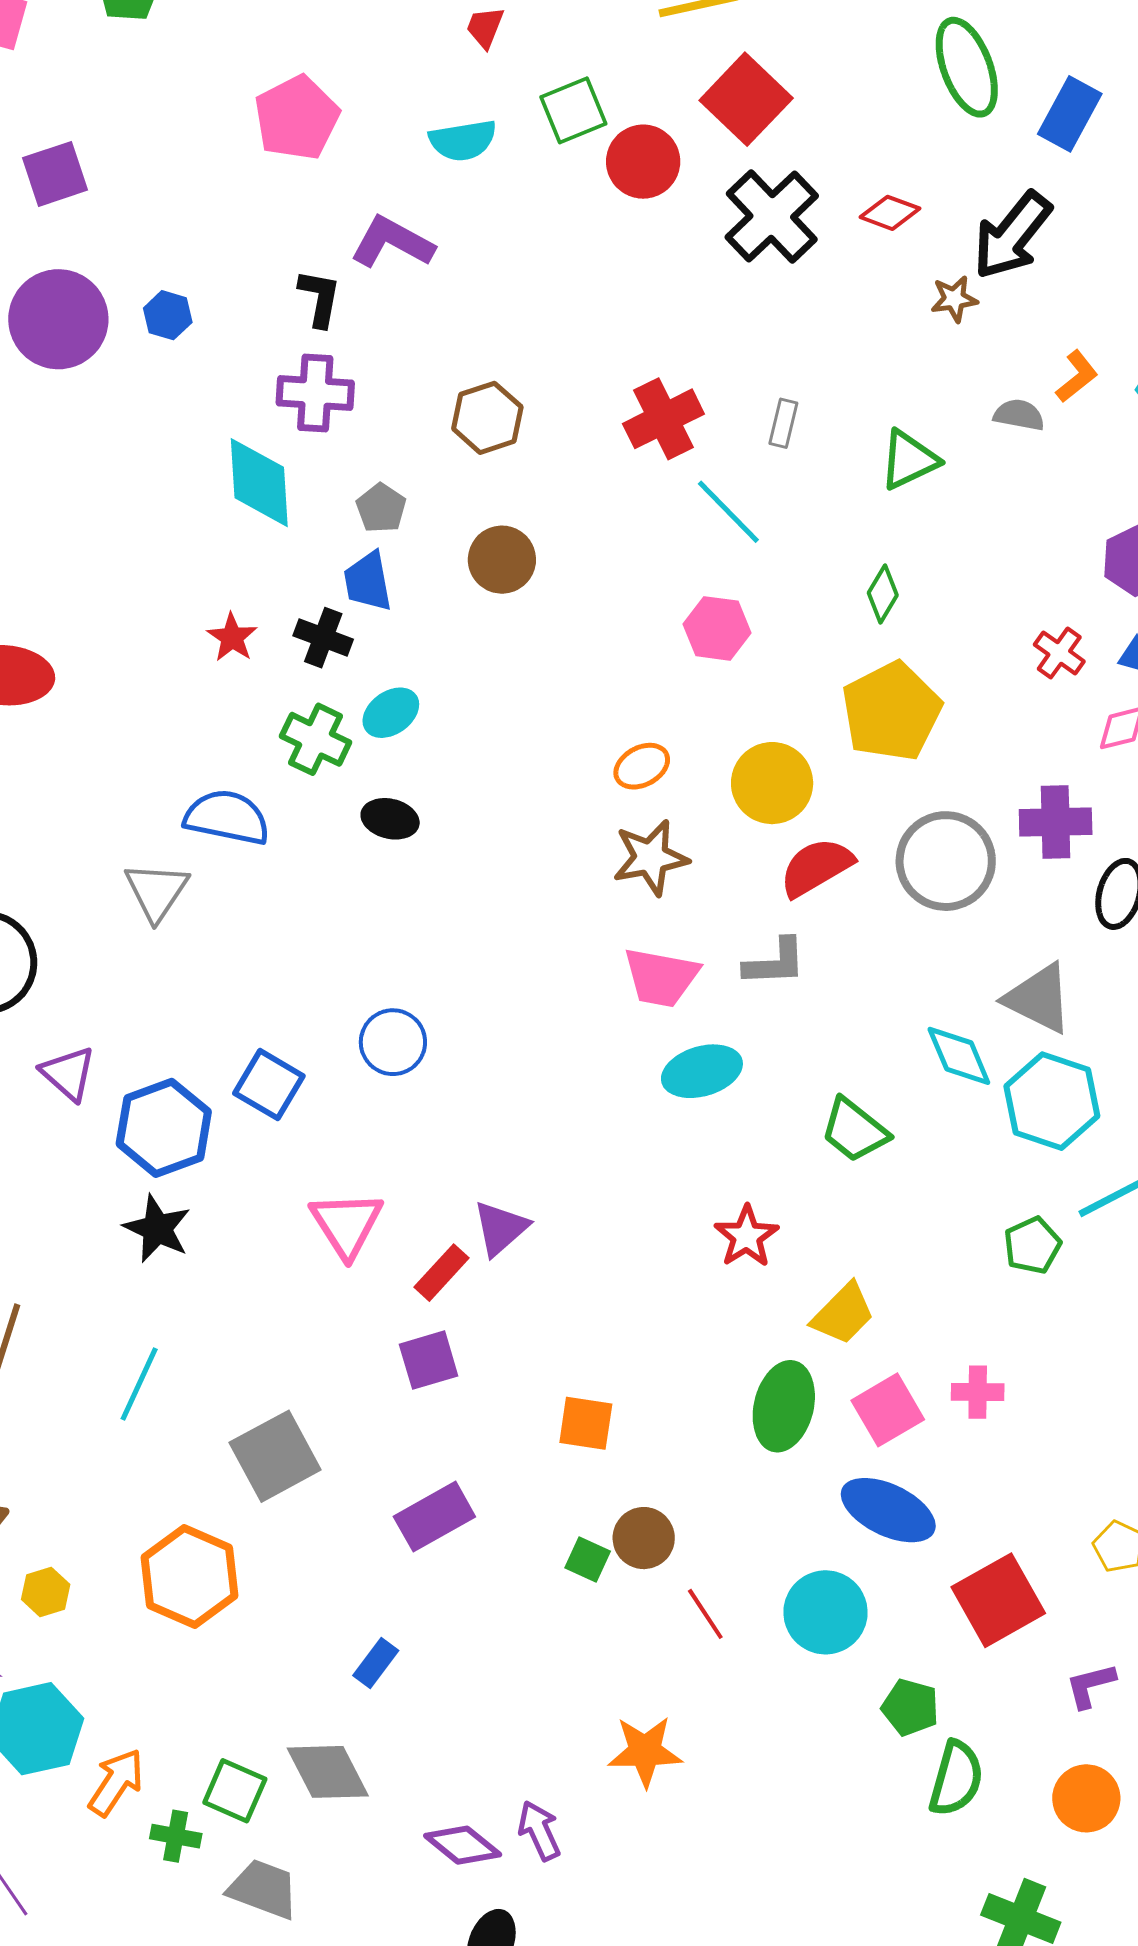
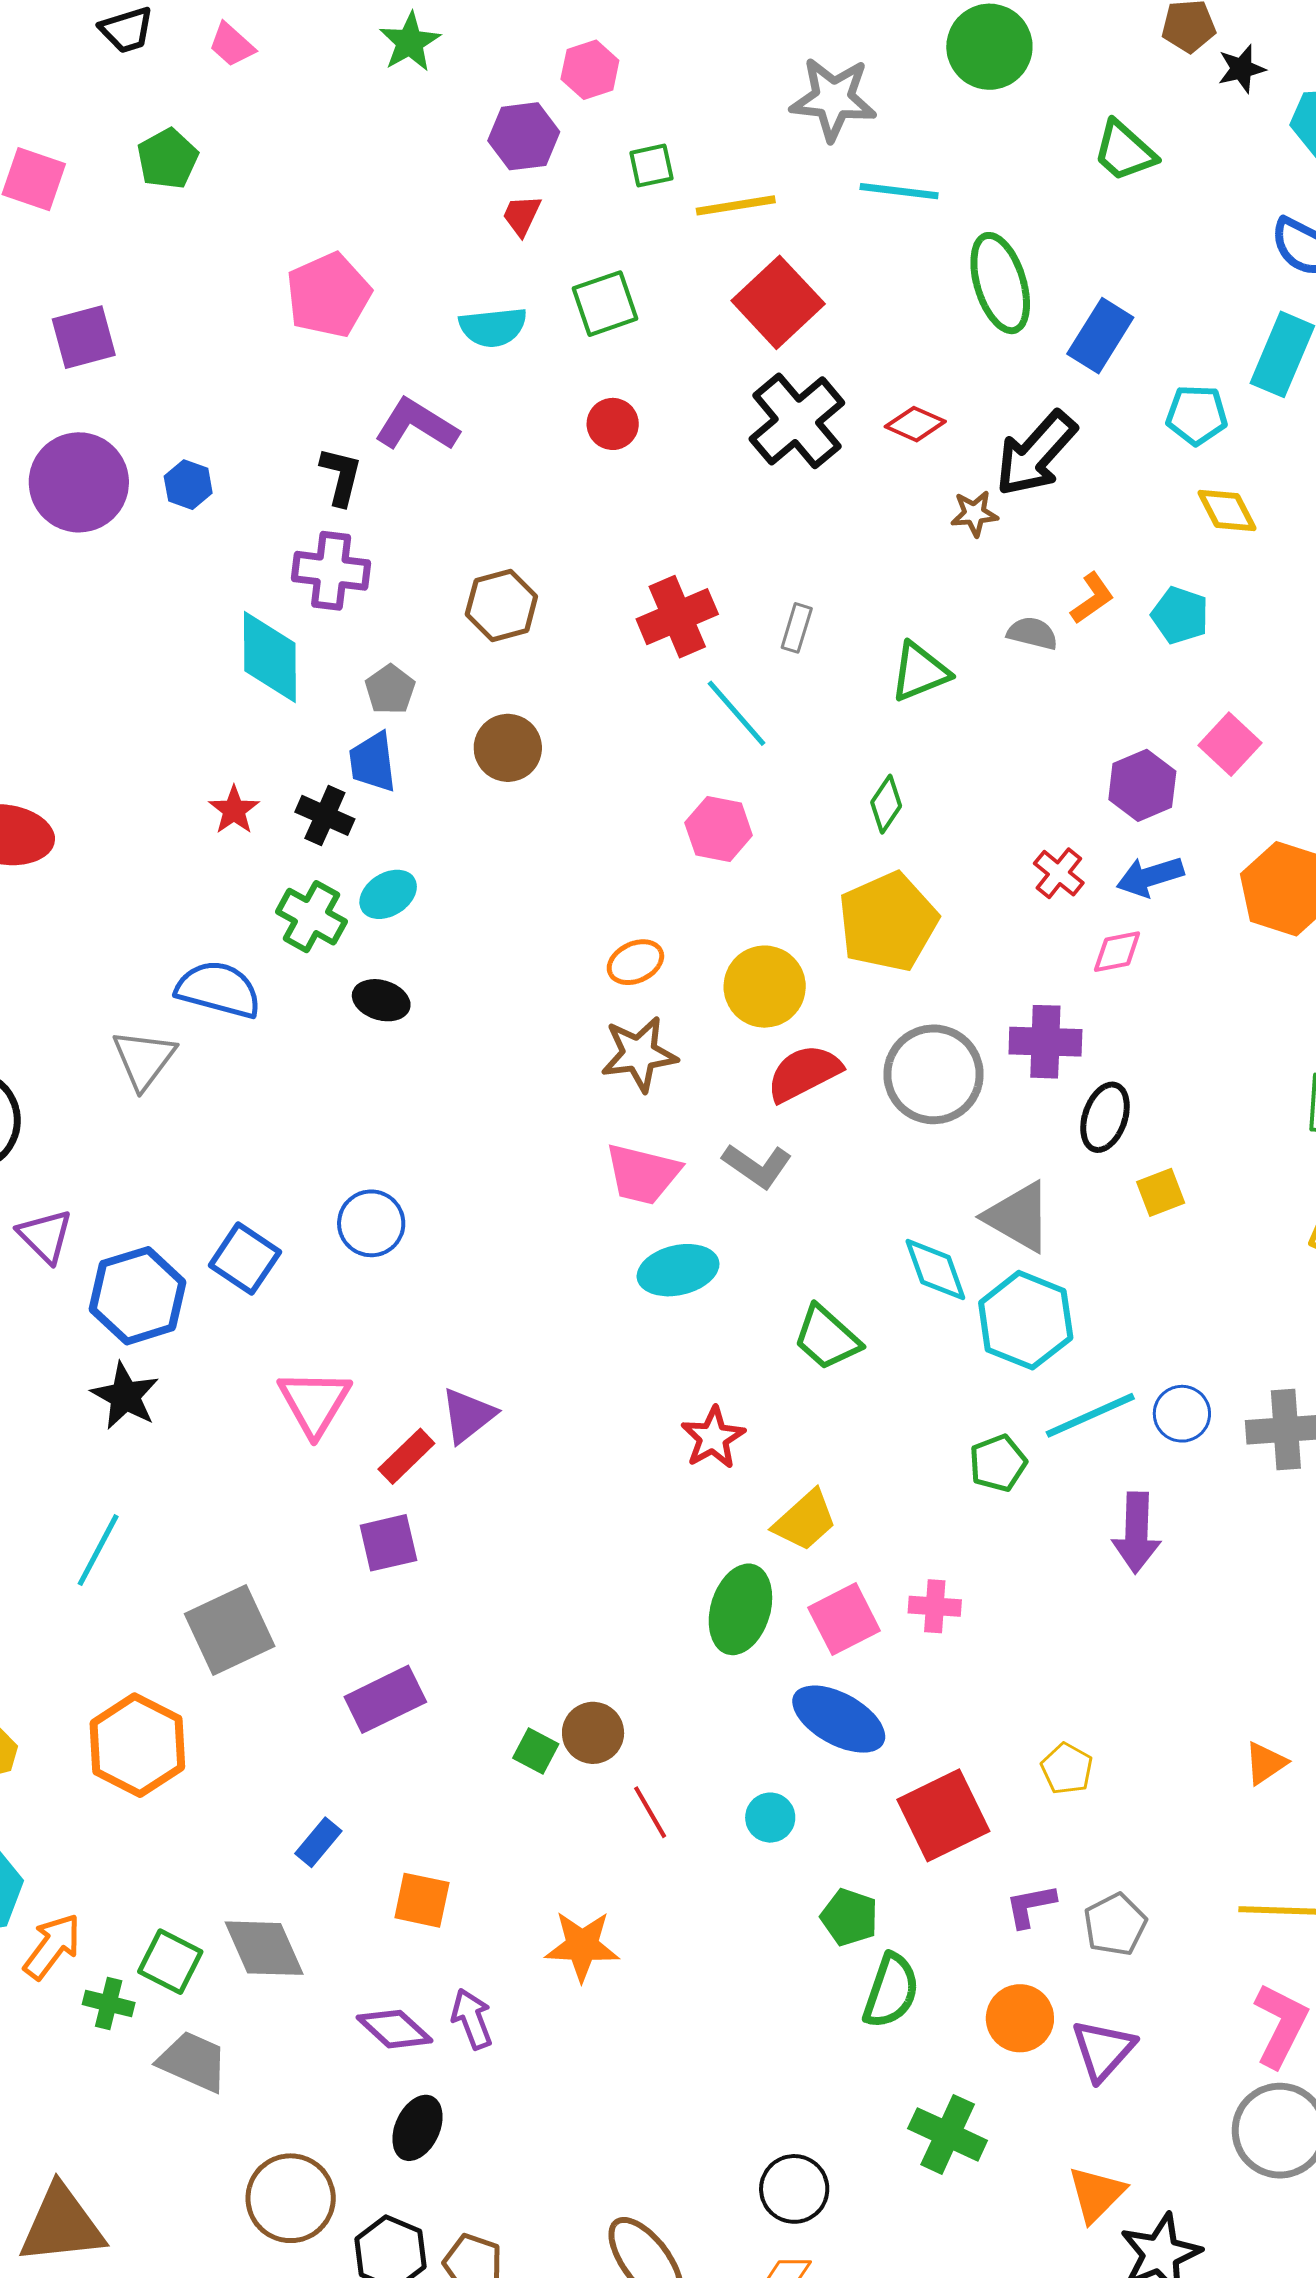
red circle: (643, 162) -> (613, 424), moved, size x0.7
gray L-shape: (775, 962) -> (757, 1166), turned 34
orange square: (586, 1423) -> (422, 1900), moved
cyan circle: (826, 1612) -> (770, 1818), size x0.6

